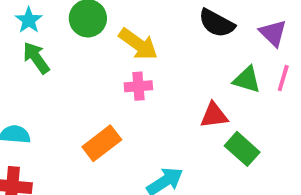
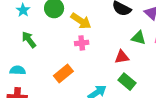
green arrow: (36, 58) -> (29, 40), moved
green rectangle: (242, 149) -> (127, 82), moved

